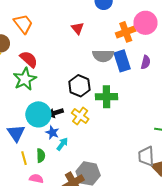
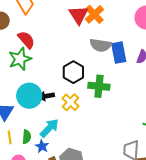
red triangle: (78, 28) -> (78, 15), size x1.5
orange cross: (126, 32) -> (94, 14), moved, turned -30
blue star: (52, 132) -> (42, 146), moved
cyan arrow: (62, 144) -> (49, 128), size x1.5

